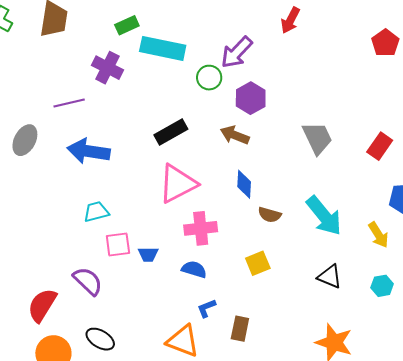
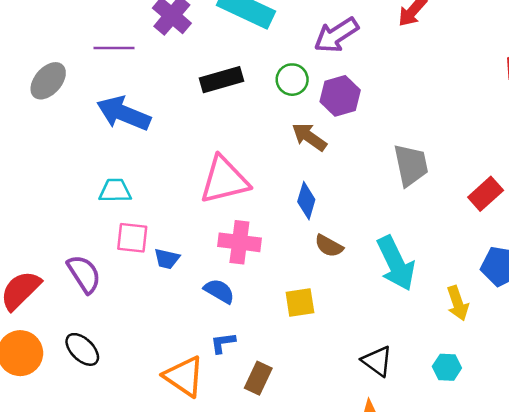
green circle: (209, 78) -> (292, 80), moved
black rectangle: (171, 132) -> (222, 80), moved
black triangle: (330, 276) -> (377, 361), moved

